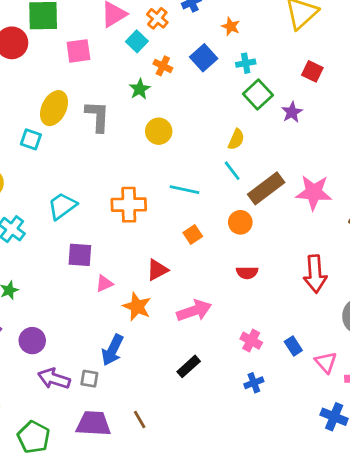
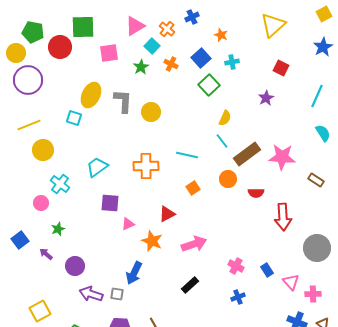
green star: (140, 89) -> (141, 67), moved
green square: (258, 94) -> (209, 85), moved
yellow circle: (159, 131) -> (151, 112), moved
red semicircle: (247, 273) -> (256, 193), moved

